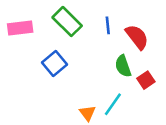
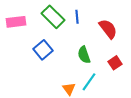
blue line: (108, 25) -> (77, 17), moved
green semicircle: (123, 66) -> (84, 55), moved

